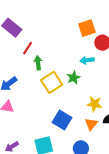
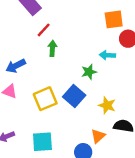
yellow square: (52, 82) -> (45, 99), moved
blue square: (62, 120) -> (74, 96), moved
orange triangle: (91, 124) -> (98, 136), moved

